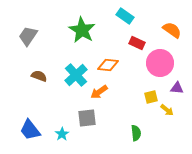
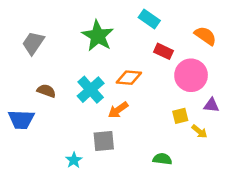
blue trapezoid: (30, 130) -> (21, 119), moved, turned -50
green semicircle: (136, 133) -> (162, 159), turned -77

